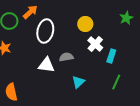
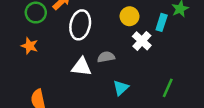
cyan rectangle: (111, 56) -> (162, 22), moved

